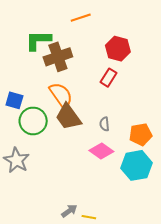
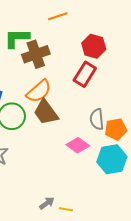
red rectangle: (109, 78) -> (85, 74), size x1.4
orange semicircle: (61, 95) -> (39, 91), turned 84
gray semicircle: (104, 124) -> (97, 119), moved, size x1.5

